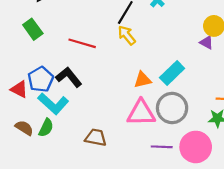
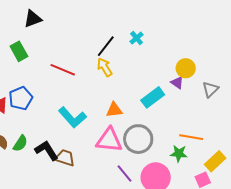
cyan rectangle: (172, 73) -> (153, 97), moved
black L-shape: (69, 77) -> (47, 150), moved
cyan L-shape: (53, 104) -> (72, 117), moved
purple line: (162, 147) -> (124, 174), turned 42

